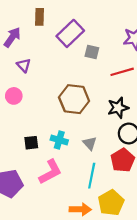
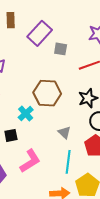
cyan cross: (59, 140) -> (26, 114), moved, turned 35

